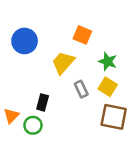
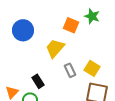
green star: (108, 61) -> (92, 16), moved
black rectangle: (43, 102) -> (38, 81), turned -48

